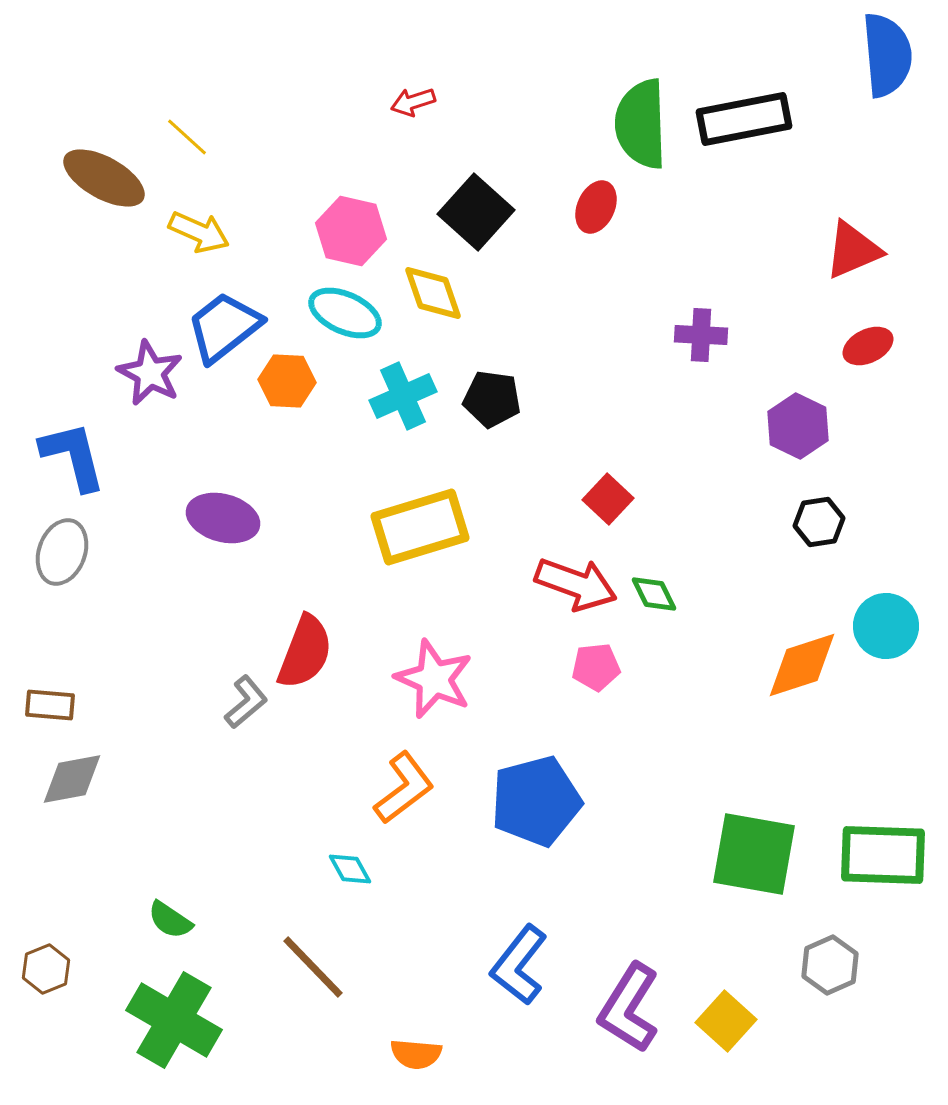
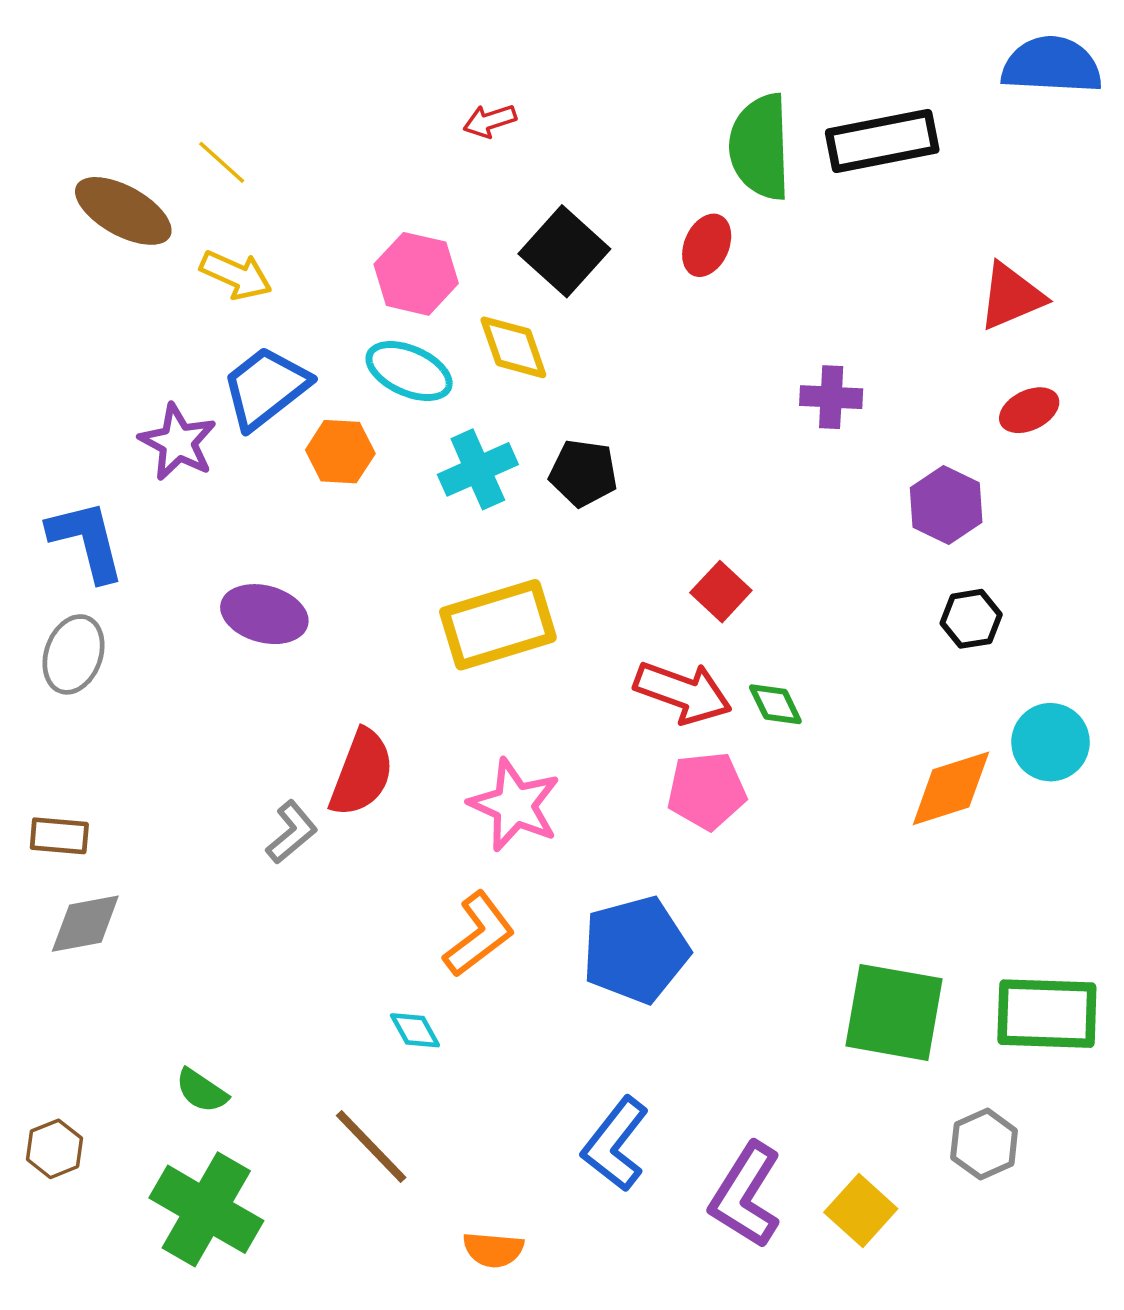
blue semicircle: (887, 55) -> (1052, 65), turned -82
pink pentagon: (596, 667) -> (707, 791), size x1.4

